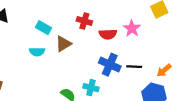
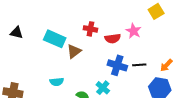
cyan rectangle: (44, 28) -> (55, 39), size x1.5
cyan semicircle: (37, 52) -> (57, 82), moved
cyan cross: (91, 88) -> (103, 88), turned 32

